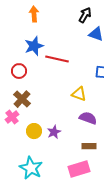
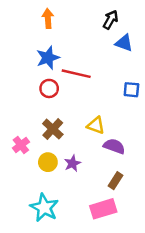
red circle: (19, 71) -> (49, 88), moved
yellow triangle: (79, 94) -> (96, 125), moved
brown cross: (22, 99) -> (53, 129), moved
brown rectangle: (89, 146) -> (115, 181), turned -56

